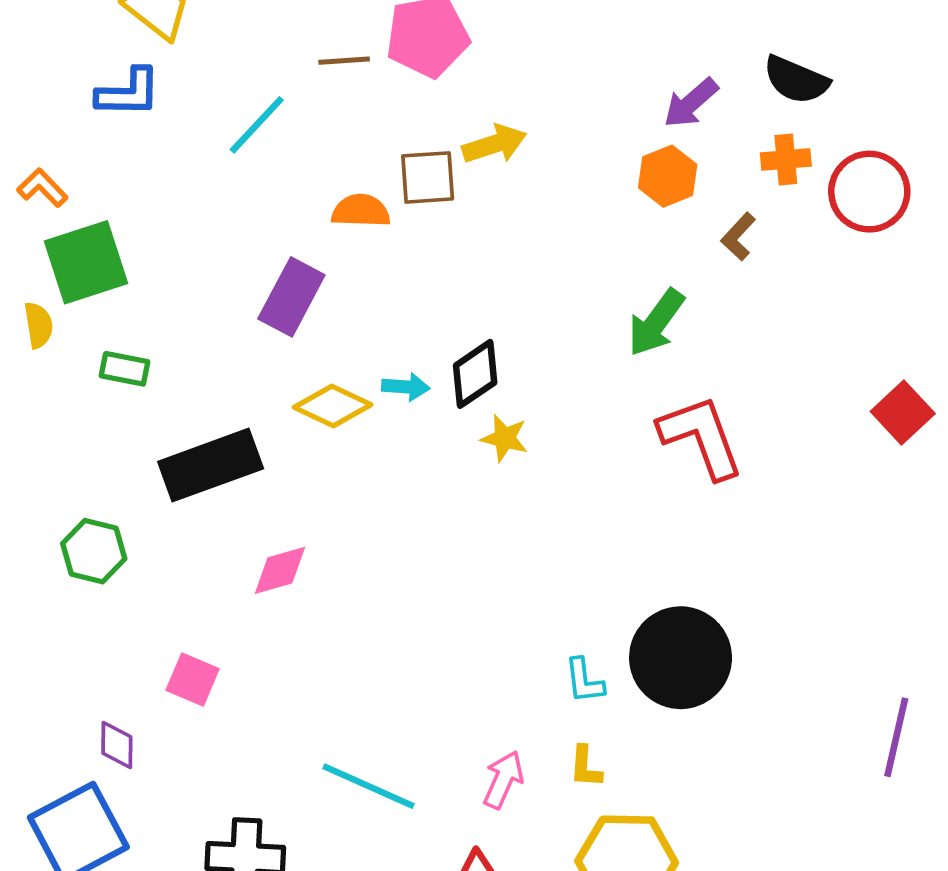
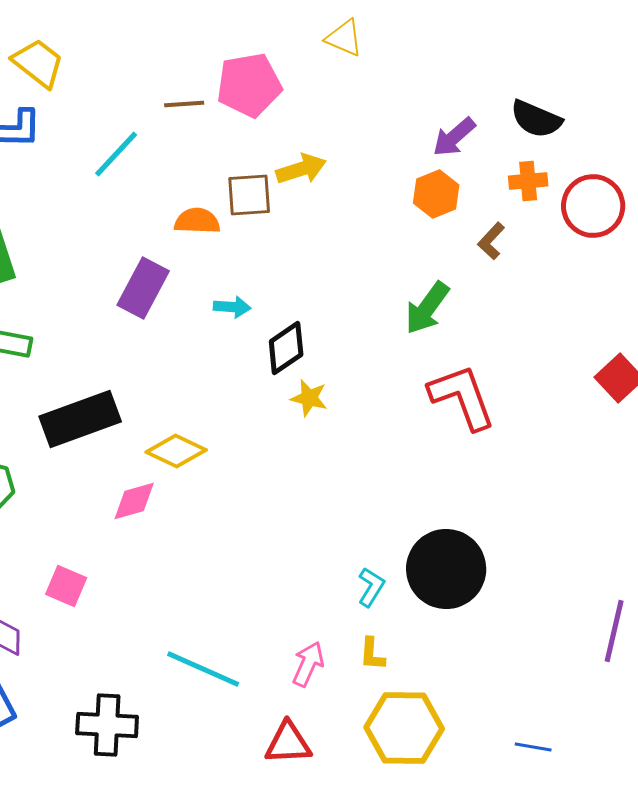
cyan arrow: (406, 387) -> (232, 307), moved
yellow diamond: (333, 406) -> (176, 451), moved
cyan L-shape: (584, 681) -> (371, 587), turned -141

